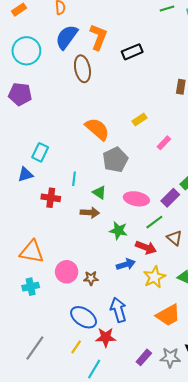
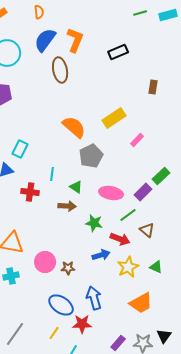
black rectangle: (132, 52) -> (118, 52), moved
yellow rectangle: (140, 120) -> (114, 118), size x1.6

